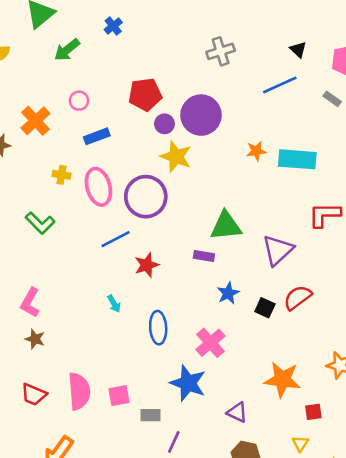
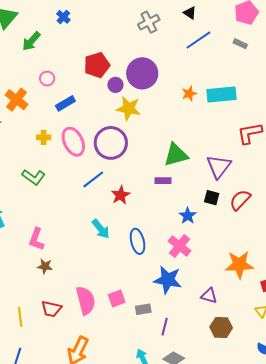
black triangle: (298, 50) -> (190, 13), moved
blue star: (228, 293) -> (188, 216), moved
cyan arrow: (114, 304) -> (101, 229), size x1.5
black square: (265, 308) -> (212, 198), moved

